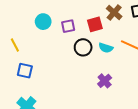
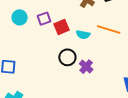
red square: (95, 24) -> (62, 27), moved
black circle: (83, 47) -> (67, 57), moved

